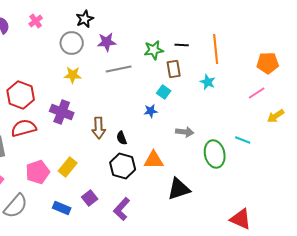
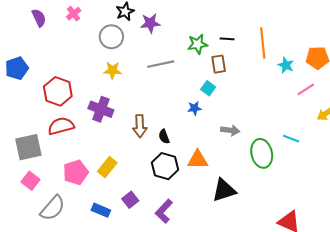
purple star: (107, 42) -> (150, 23), moved
cyan star: (208, 82) -> (286, 65), moved

